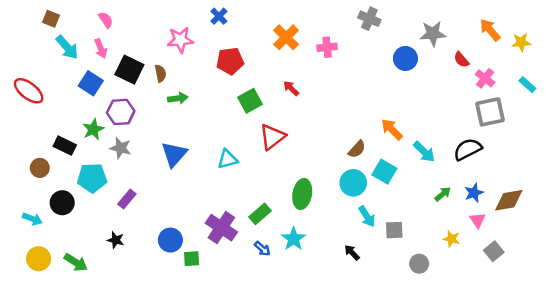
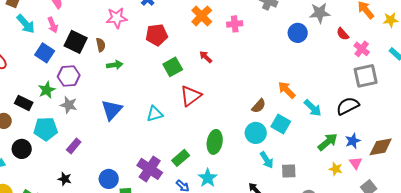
green arrow: (443, 194) -> (328, 142), size x1.5
yellow star: (451, 239) -> (336, 169), moved

